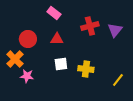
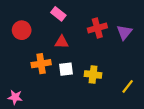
red circle: (28, 39) -> (22, 30), moved
orange cross: (15, 59) -> (41, 64), moved, turned 36
pink star: (27, 76) -> (15, 97), moved

